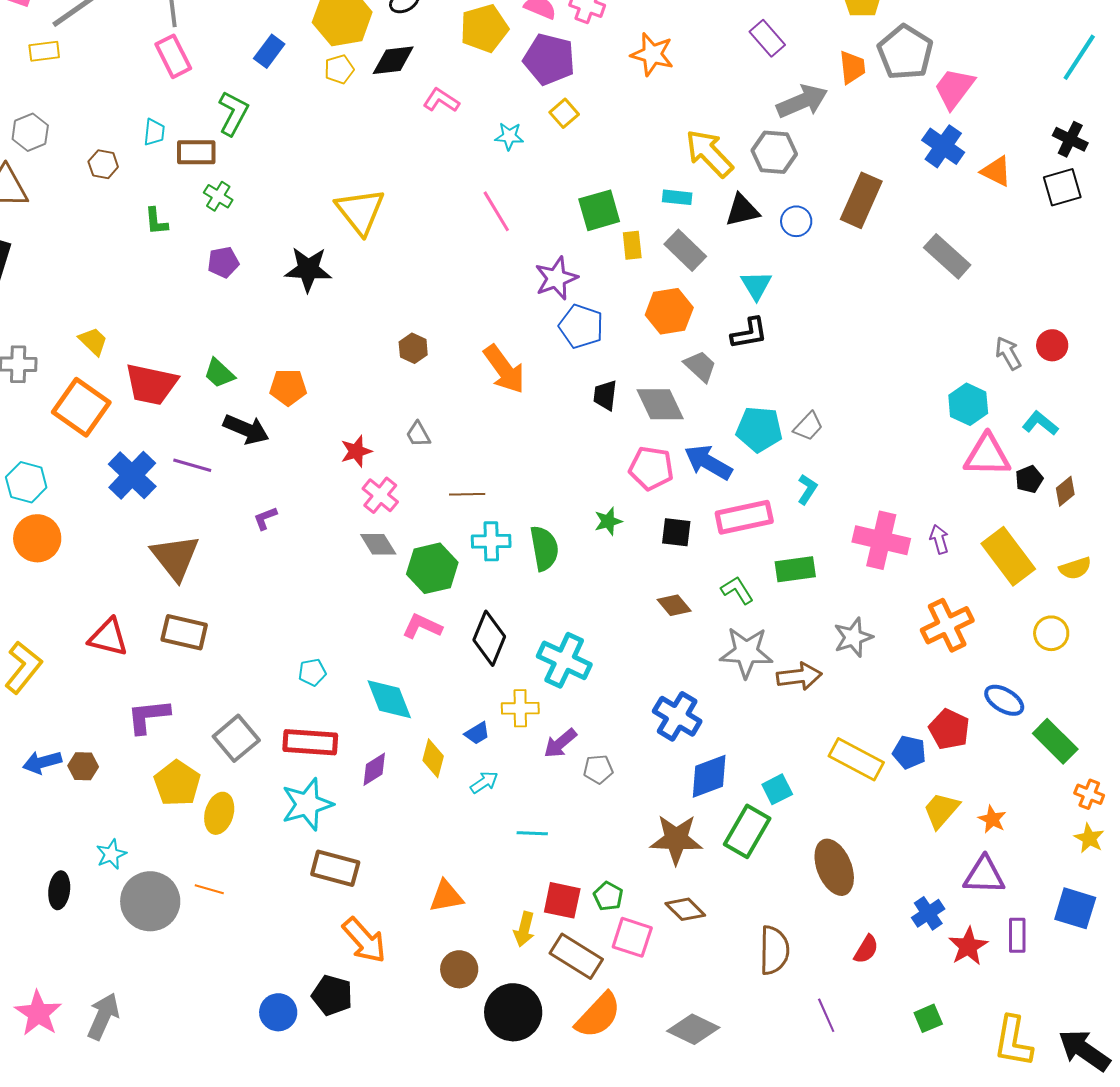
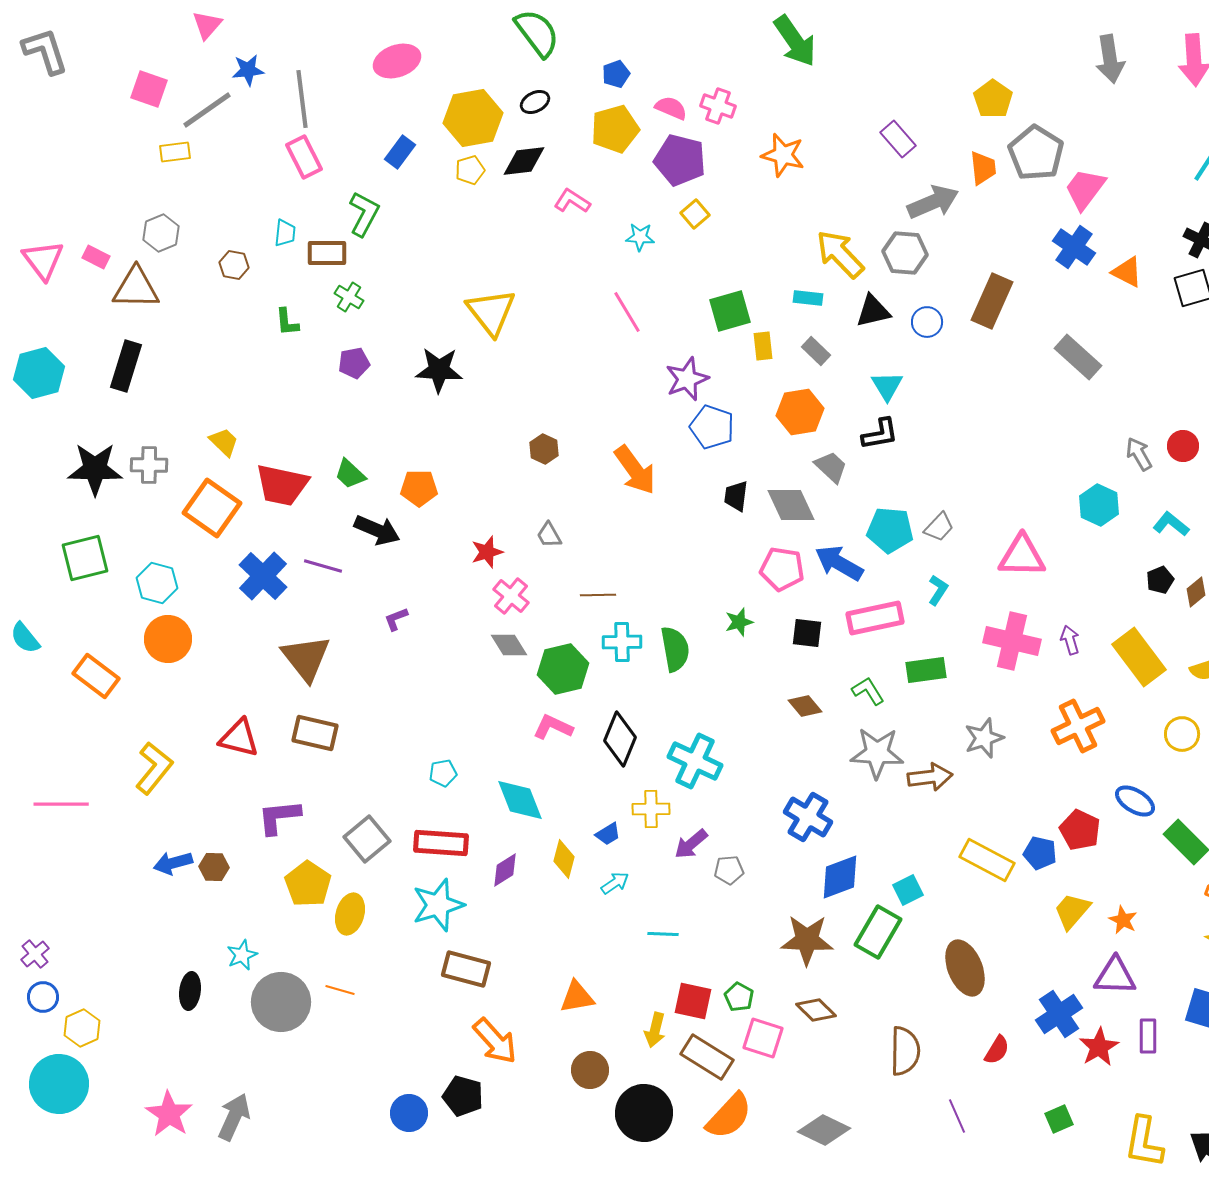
gray rectangle: (685, 250) -> (816, 351), size x0.7
pink triangle: (987, 455) -> (1022, 556), moved
blue cross: (928, 913) -> (1059, 1014), size x1.4

